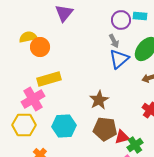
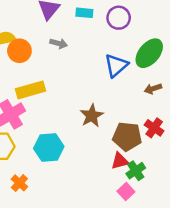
cyan rectangle: (140, 16) -> (84, 13), moved
gray arrow: (114, 41) -> (59, 43), moved, turned -48
brown pentagon: (105, 129) -> (127, 136), moved

